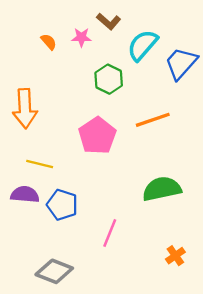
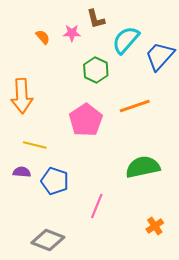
brown L-shape: (109, 21) -> (96, 19), turned 35
purple semicircle: (25, 195) -> (22, 172), size x0.7

